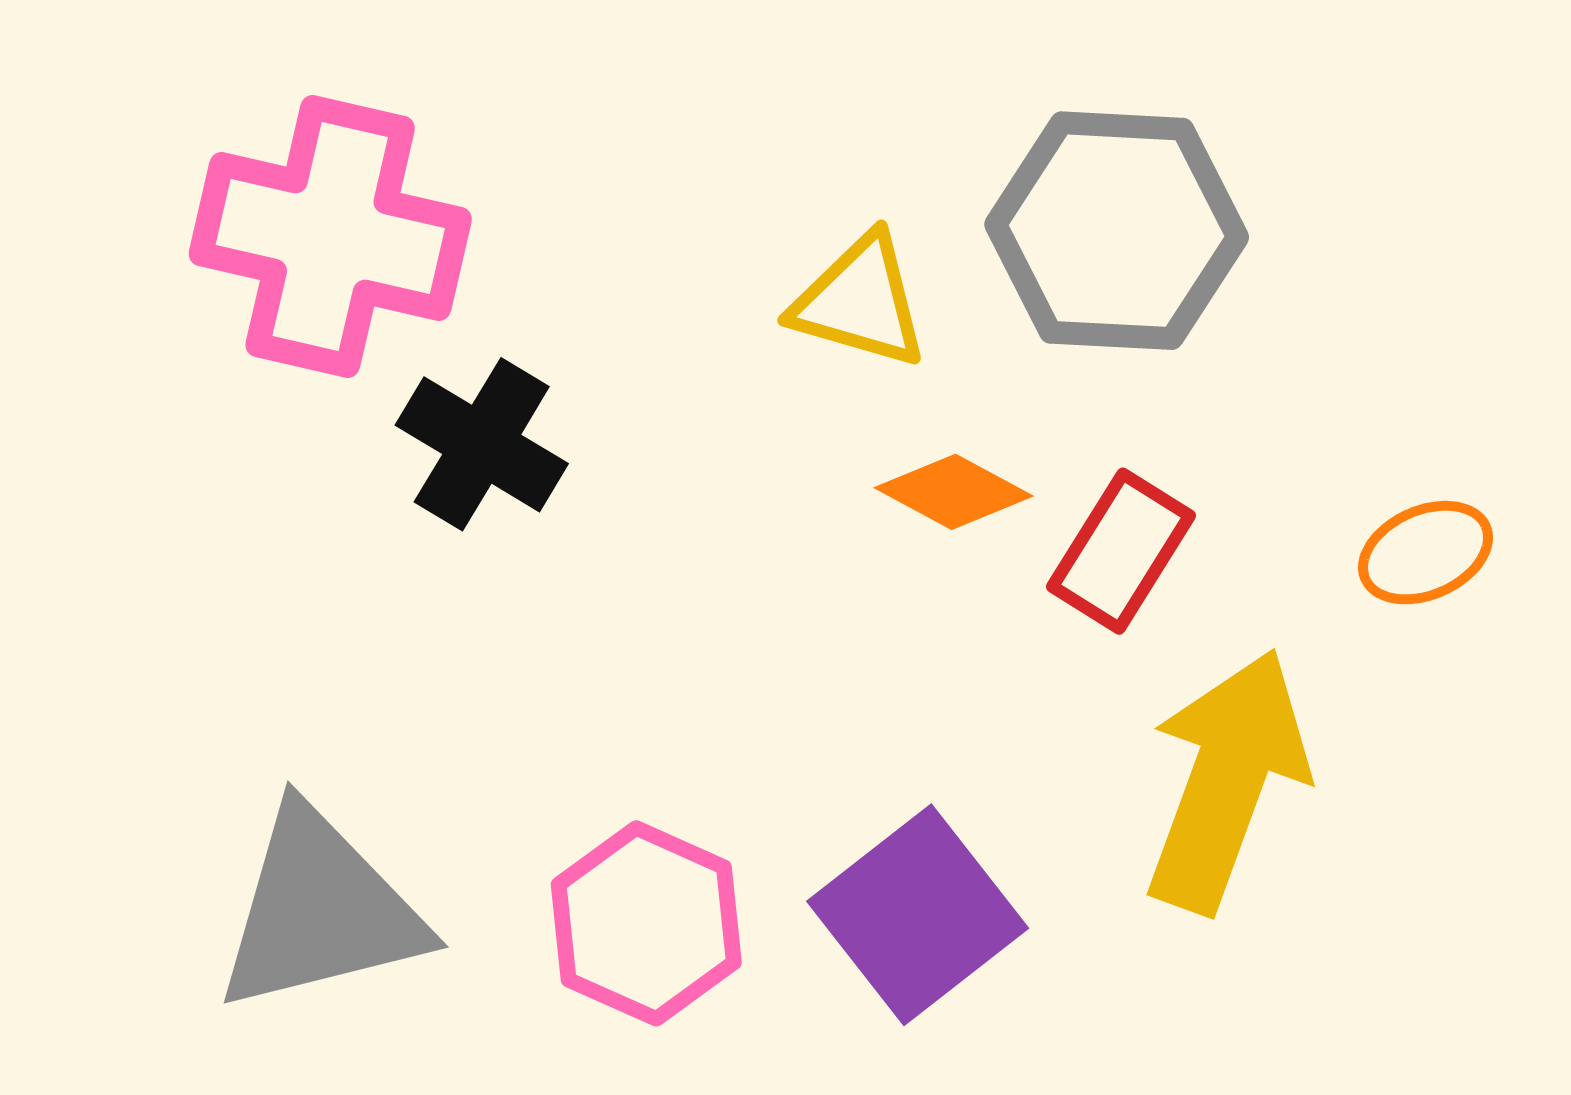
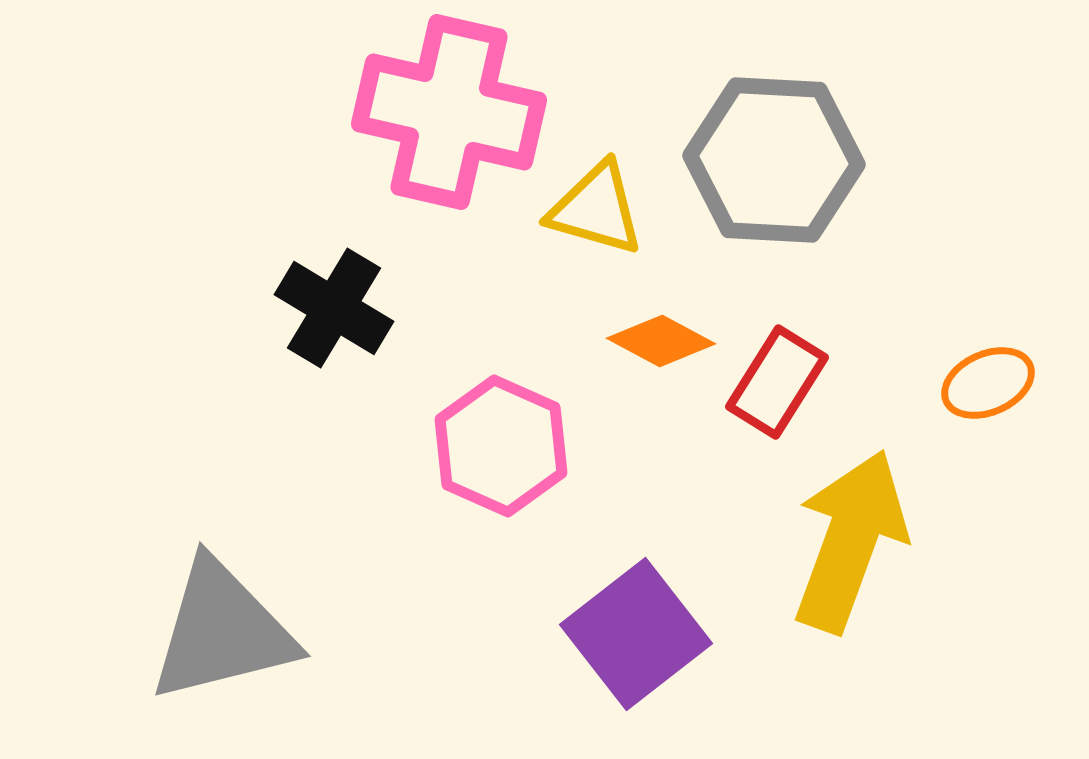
pink cross: (330, 237) -> (449, 112), moved
pink hexagon: (646, 923) -> (501, 446), moved

